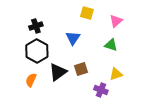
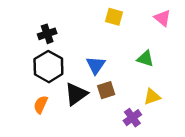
pink triangle: (116, 21) -> (162, 18), moved, turned -40
blue triangle: (73, 38) -> (96, 65), moved
purple cross: (101, 90) -> (132, 118), turned 32

